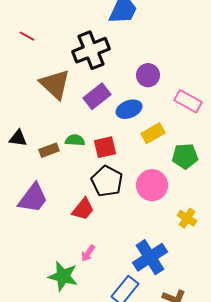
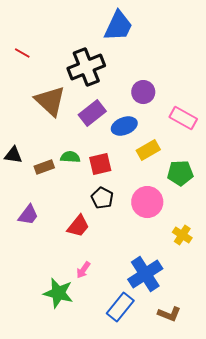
black pentagon: (107, 181) -> (102, 198), size x0.7
purple trapezoid: (33, 198) -> (28, 215), size x0.7

